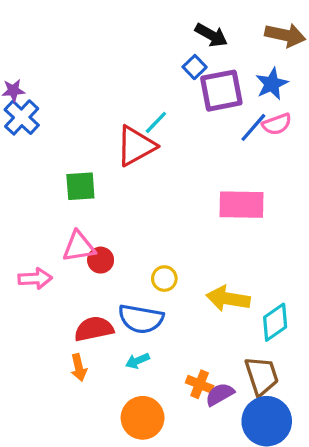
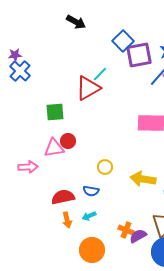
black arrow: (211, 35) -> (76, 22), moved
blue square: (195, 67) -> (123, 41), size x1.5
red circle: (101, 260) -> (68, 141), moved
blue semicircle: (141, 319) -> (91, 191), size x0.6
orange arrow: (79, 367) -> (67, 220), moved

